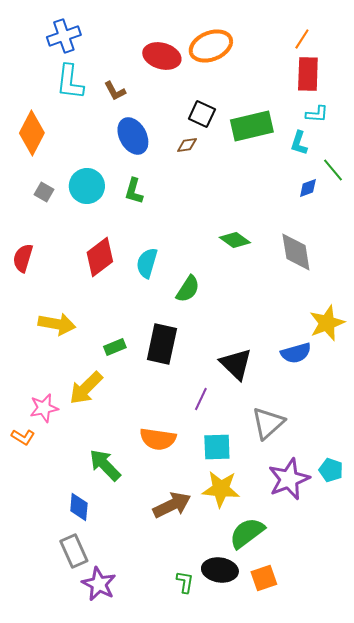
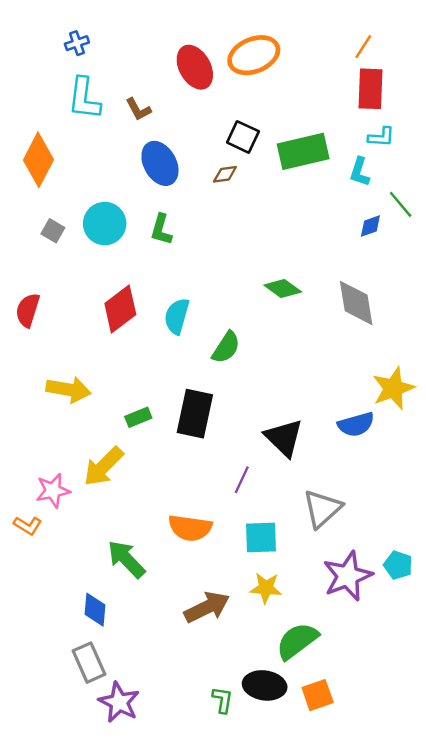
blue cross: (64, 36) -> (77, 43), size x0.6
red ellipse: (162, 56) -> (195, 67), turned 45
yellow star: (221, 489) -> (266, 588), size x0.7

